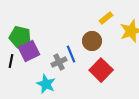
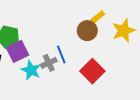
brown circle: (92, 41) -> (87, 31), moved
cyan star: (46, 84) -> (31, 70), moved

